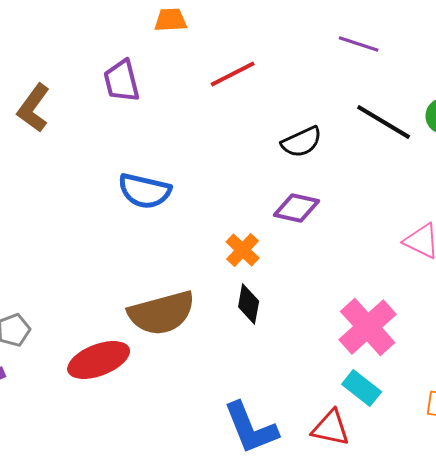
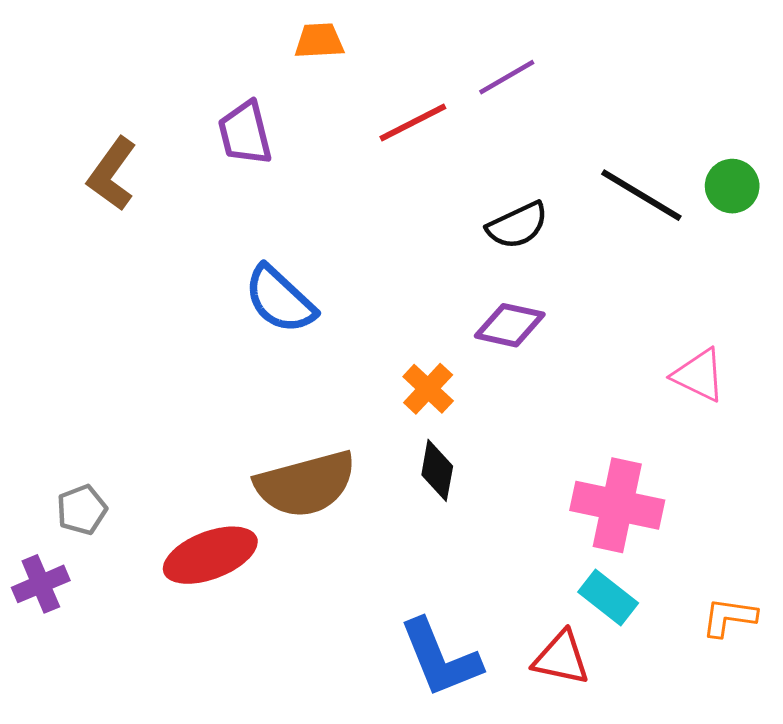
purple line: (359, 44) -> (507, 77), moved, turned -48
blue semicircle: (145, 191) -> (280, 300), turned 30
pink cross: (368, 327) -> (617, 505), turned -36

